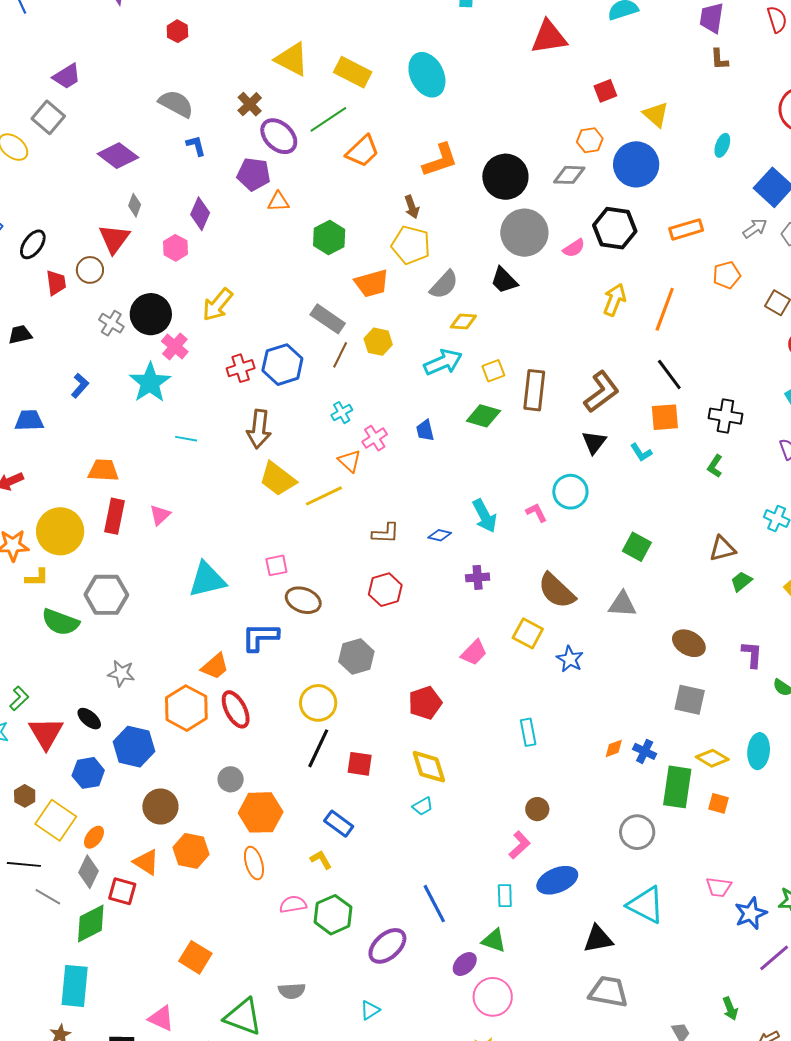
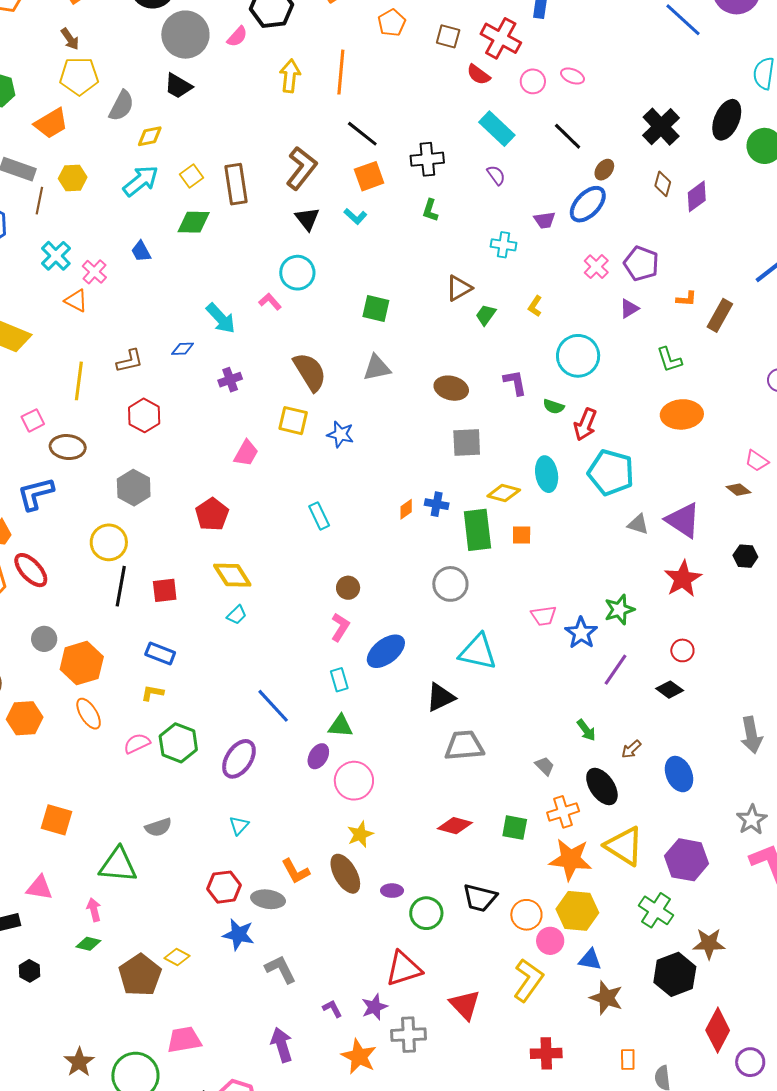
cyan cross: (342, 413) -> (56, 256), size x1.4
yellow line: (324, 496) -> (79, 381), moved, turned -42
brown semicircle: (557, 591) -> (310, 372), turned -150
yellow L-shape: (321, 860) -> (152, 693), turned -35

